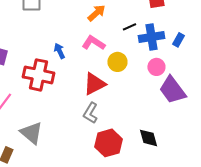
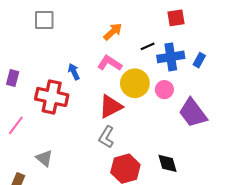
yellow circle: (117, 62) -> (135, 83), size x1.4
pink circle: (156, 67) -> (164, 90), moved
gray triangle: (31, 133) -> (44, 158), size x0.7

